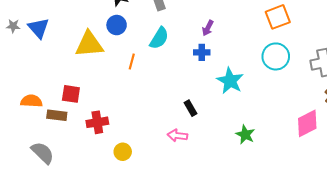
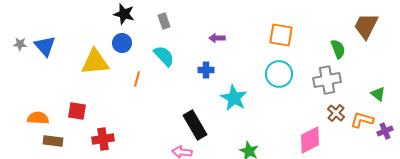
orange square: (278, 17) -> (281, 35), turned 30
purple arrow: (208, 28) -> (217, 38), moved, turned 63
cyan semicircle: (159, 38) -> (164, 56), turned -75
black rectangle: (191, 108) -> (195, 125), size x1.8
brown rectangle: (57, 115) -> (53, 141), moved

